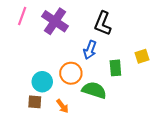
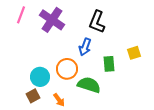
brown square: (35, 102) -> (33, 96), turned -32

